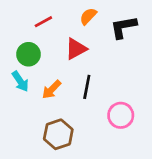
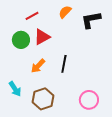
red triangle: (76, 49) -> (42, 37), moved
cyan arrow: (20, 81) -> (15, 89), moved
pink circle: (121, 115) -> (89, 100), moved

